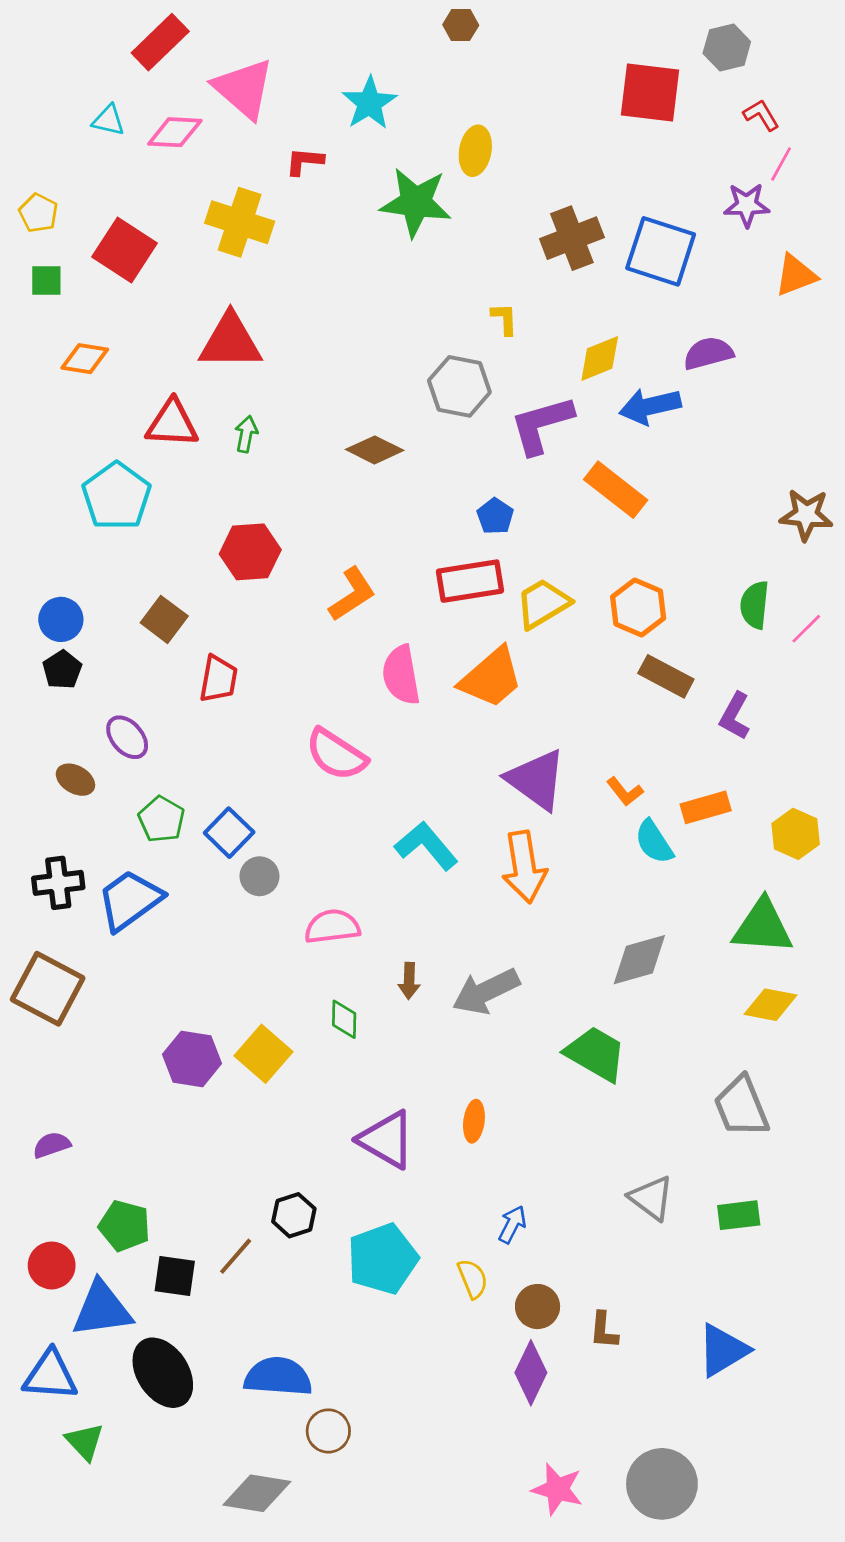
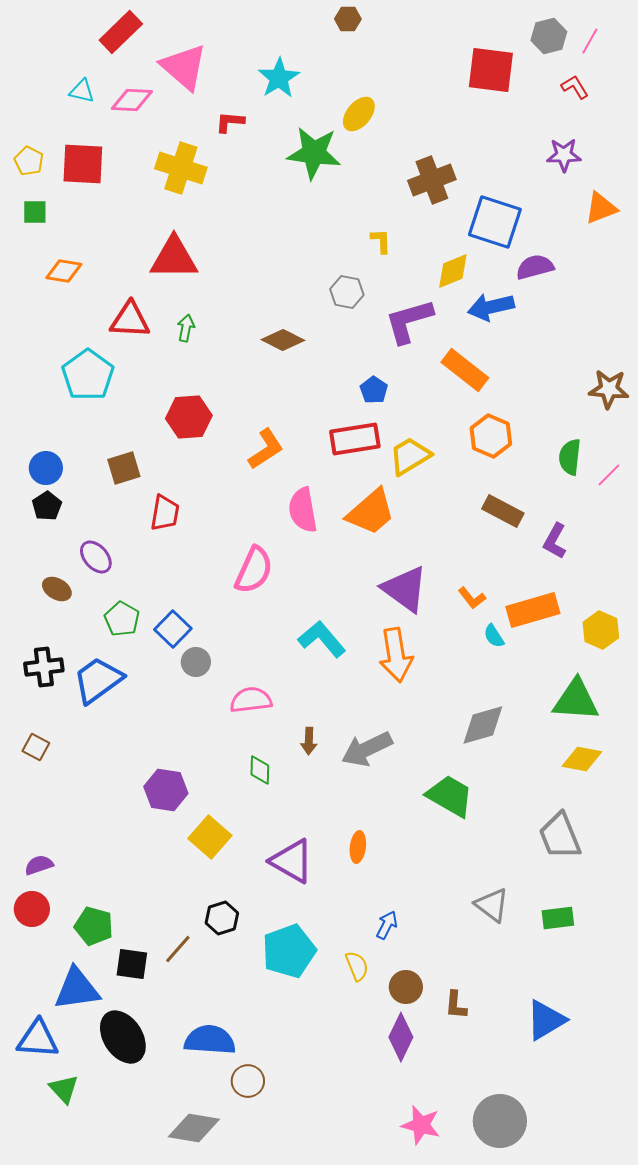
yellow ellipse: (475, 151) -> (359, 114), turned 30
pink line: (781, 164) -> (590, 41), moved
red square: (124, 250) -> (83, 164), moved, turned -30
blue square: (661, 251) -> (495, 222), moved
gray hexagon: (459, 386) -> (347, 292), size x0.7
orange hexagon: (638, 607) -> (491, 436), moved
brown square: (164, 619) -> (124, 468), turned 36
pink semicircle: (336, 754) -> (254, 570), turned -99
orange rectangle: (706, 807) -> (533, 610), size x1.4
cyan semicircle: (654, 842) -> (494, 636), size x0.7
brown square: (48, 989) -> (36, 747), size x0.5
yellow square: (263, 1054) -> (210, 837), moved
purple hexagon: (192, 1059) -> (166, 790), moved
red circle: (52, 1265) -> (32, 909), moved

